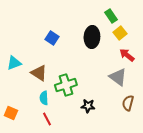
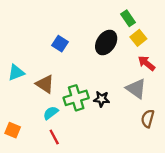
black ellipse: (92, 37) -> (106, 42), turned 30
cyan semicircle: (44, 98) -> (51, 113), turned 56
black star: (88, 106) -> (102, 99), moved

